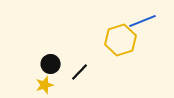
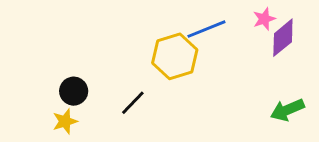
black line: (80, 72) -> (133, 103), moved

